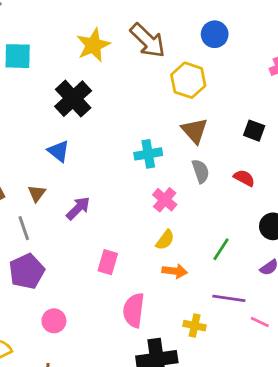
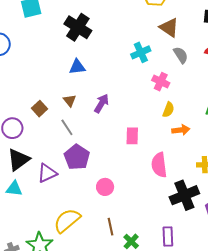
blue triangle: (59, 151) -> (77, 67), turned -30

